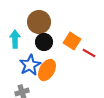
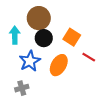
red line: (89, 53) -> (89, 57), moved
orange ellipse: (47, 70) -> (59, 65), moved

